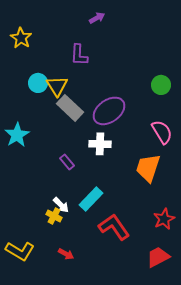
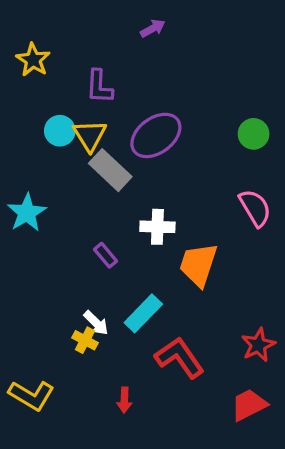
purple L-shape: (79, 55) -> (99, 87), moved
purple ellipse: (109, 111) -> (156, 135), moved
orange trapezoid: (148, 168) -> (198, 265), moved
red arrow: (66, 254) -> (124, 400), moved, turned 63

